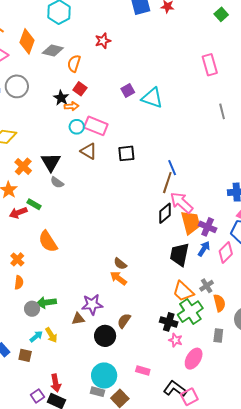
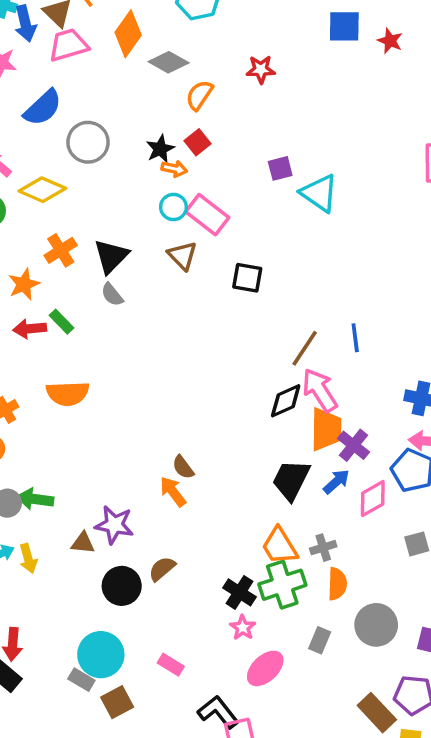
gray circle: (17, 86) -> (88, 142), moved
blue line: (172, 168) -> (355, 338), moved
orange semicircle: (48, 242) -> (68, 393), turned -75

